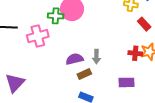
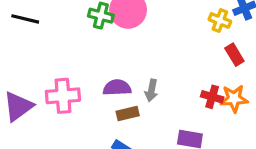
pink cross: (38, 36) -> (63, 96), moved

